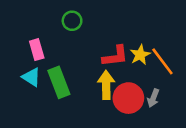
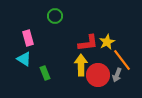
orange line: (162, 61) -> (122, 60), moved
green rectangle: (59, 82) -> (45, 73), moved, size x0.6

